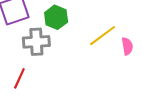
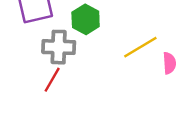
red line: (19, 78) -> (52, 80), moved

